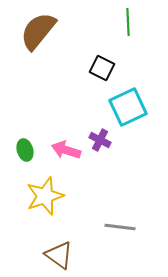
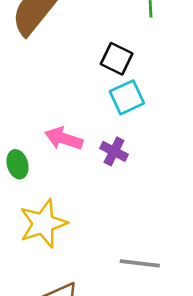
cyan square: (128, 107) -> (127, 97), moved, size x0.7
pink arrow: (66, 150) -> (64, 139), moved

